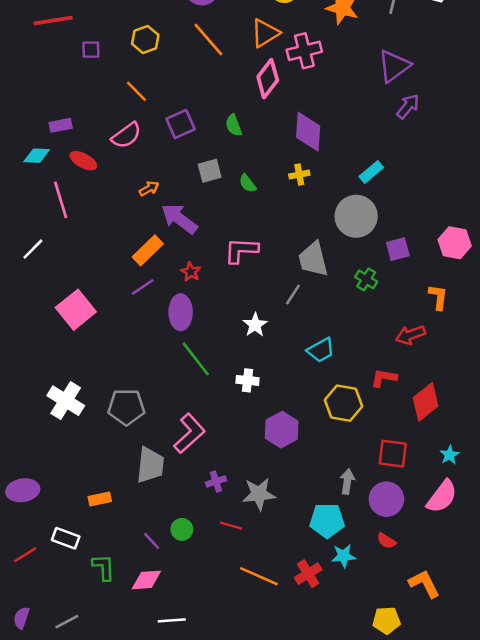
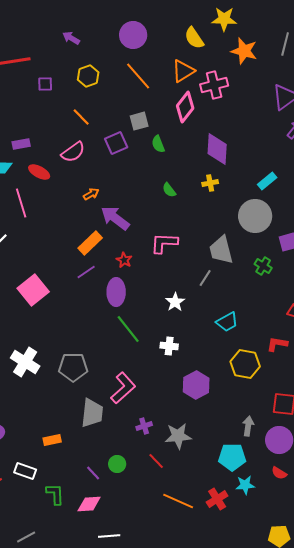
gray square: (210, 171) -> (139, 121), moved
red line: (231, 526) -> (156, 461), turned 30

